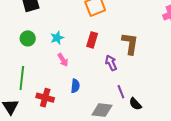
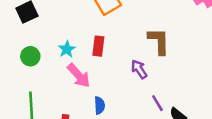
red rectangle: (92, 40) -> (98, 46), moved
pink arrow: (63, 60) -> (79, 76), size x1.5

